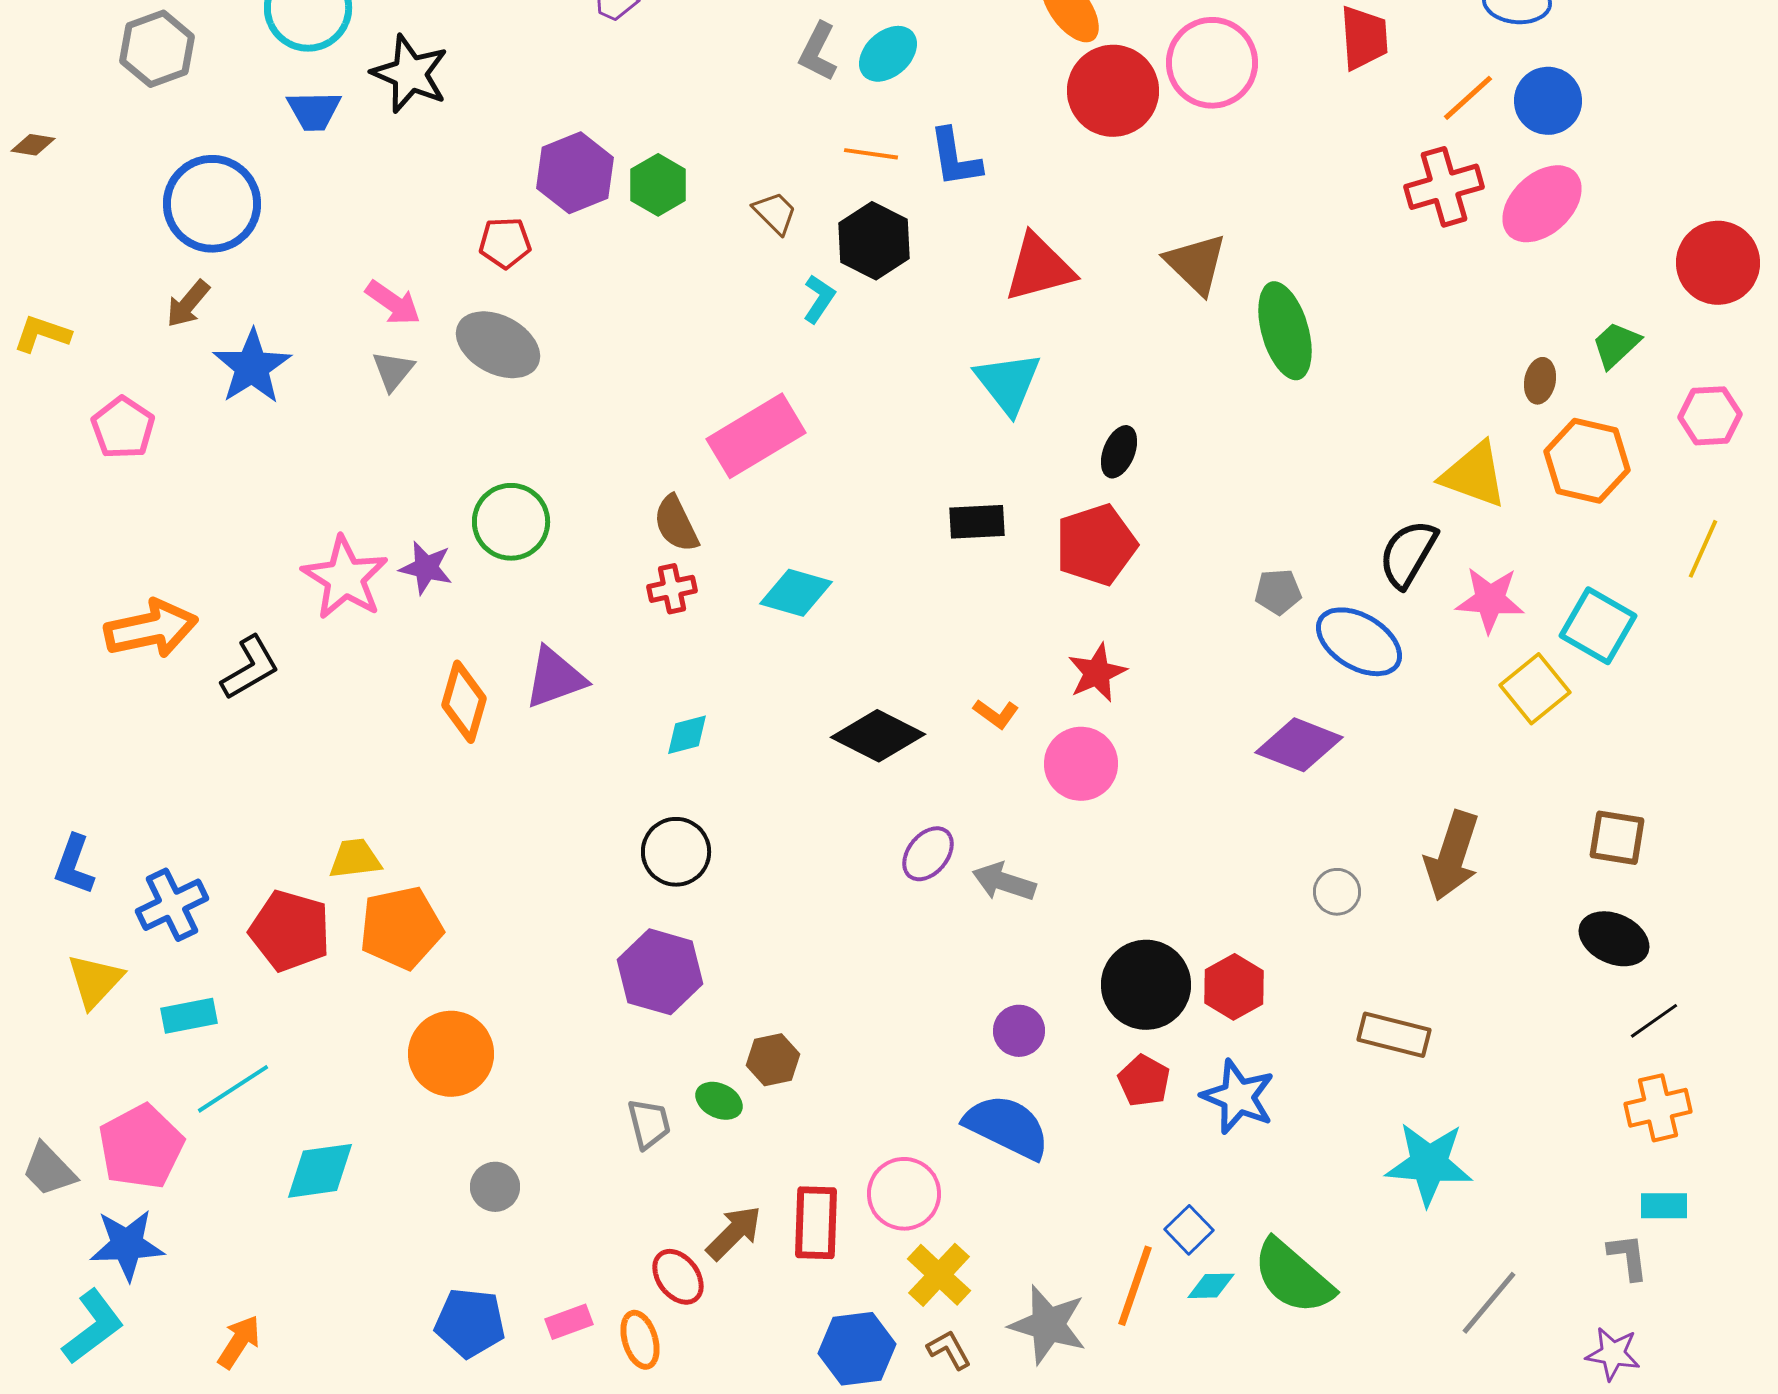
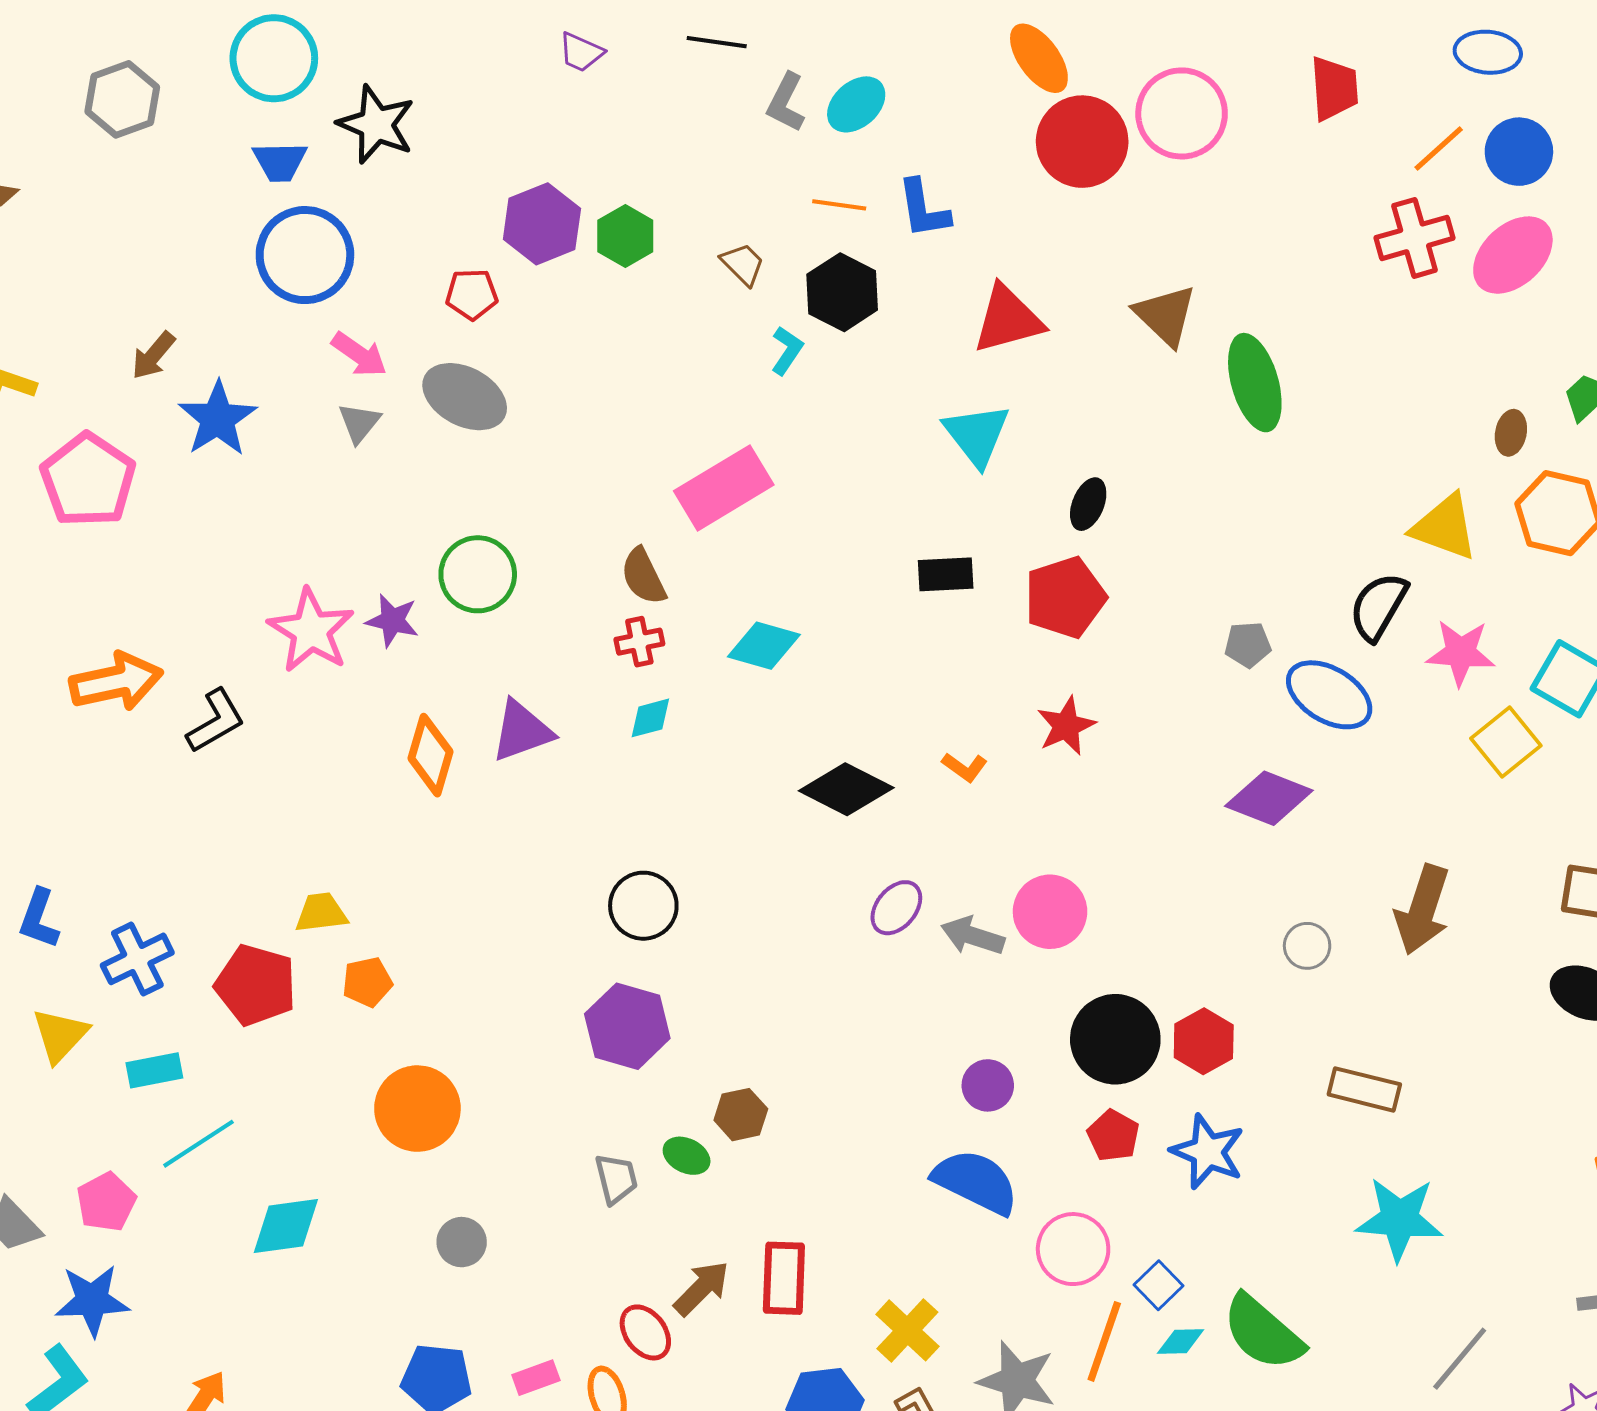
blue circle: (212, 204) -> (305, 255), moved
pink pentagon: (123, 428) -> (88, 480), size x1.5
cyan diamond: (687, 735) -> (650, 718), moved
pink circle: (1081, 764) -> (1050, 912), moved
orange pentagon: (401, 928) -> (367, 982), size x0.6
pink pentagon: (141, 1147) -> (106, 1202), size x0.7
pink circle: (904, 1194) -> (1073, 1249), moved

